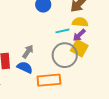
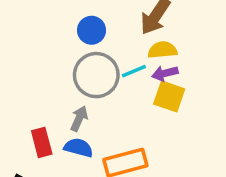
purple arrow: (79, 35) -> (165, 73), turned 40
gray circle: (65, 55) -> (96, 75), moved

